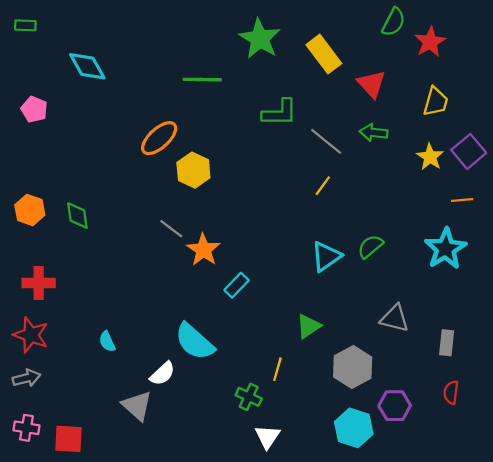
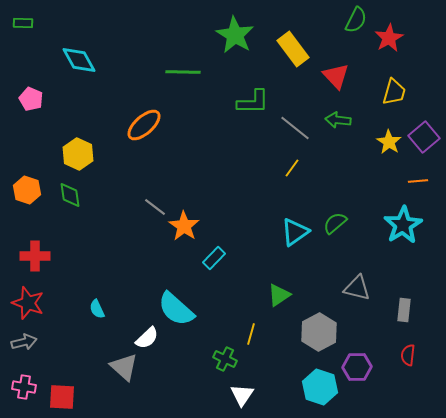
yellow hexagon: (193, 170) -> (78, 154), moved

